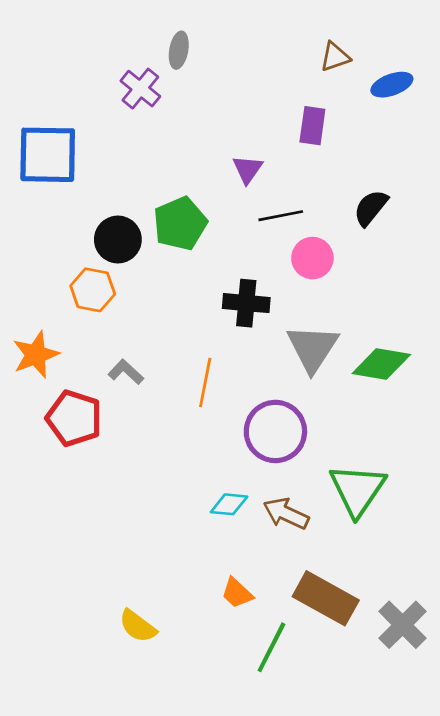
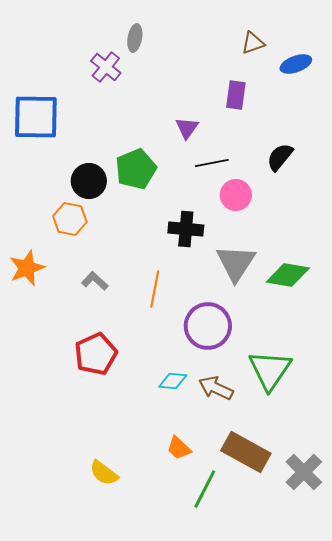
red pentagon: (74, 418) -> (96, 354), moved, turned 30

